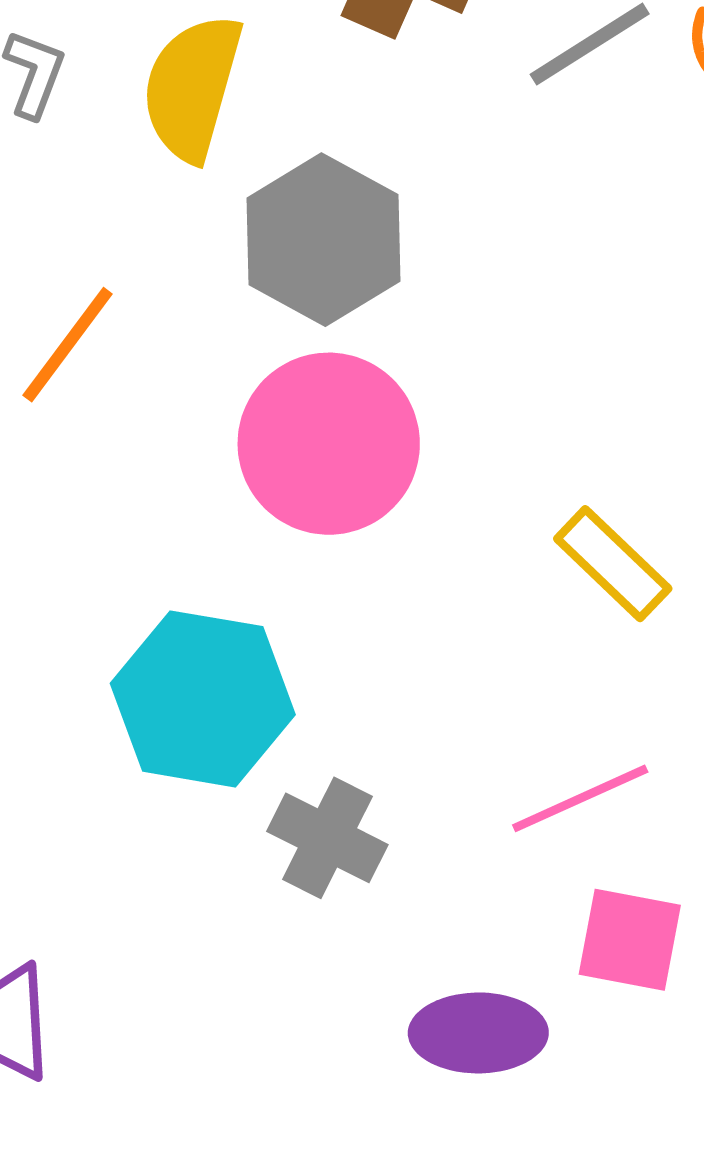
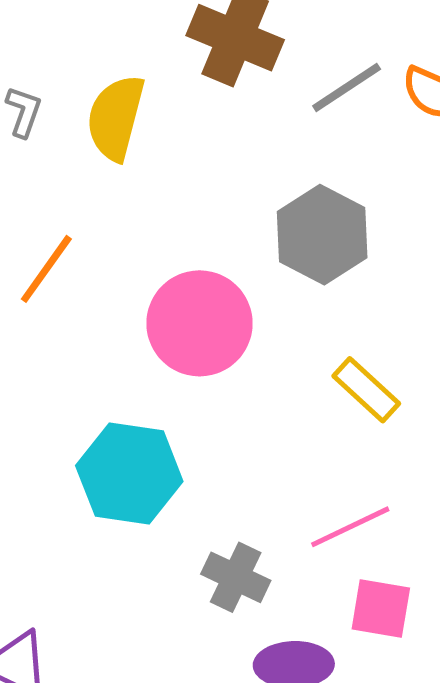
gray hexagon: (323, 240) -> (322, 235), moved
gray cross: (327, 838) -> (236, 577), moved

